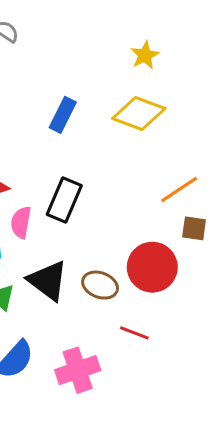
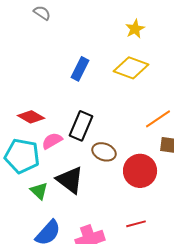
pink semicircle: (21, 222) -> (52, 141), turned 50
brown ellipse: (100, 285) -> (104, 152), moved
red line: (134, 333) -> (136, 224), moved, turned -36

